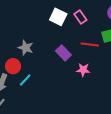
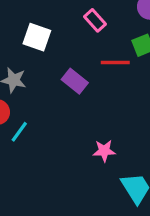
white square: (58, 17) -> (37, 37), moved
pink star: (83, 70) -> (104, 151), moved

